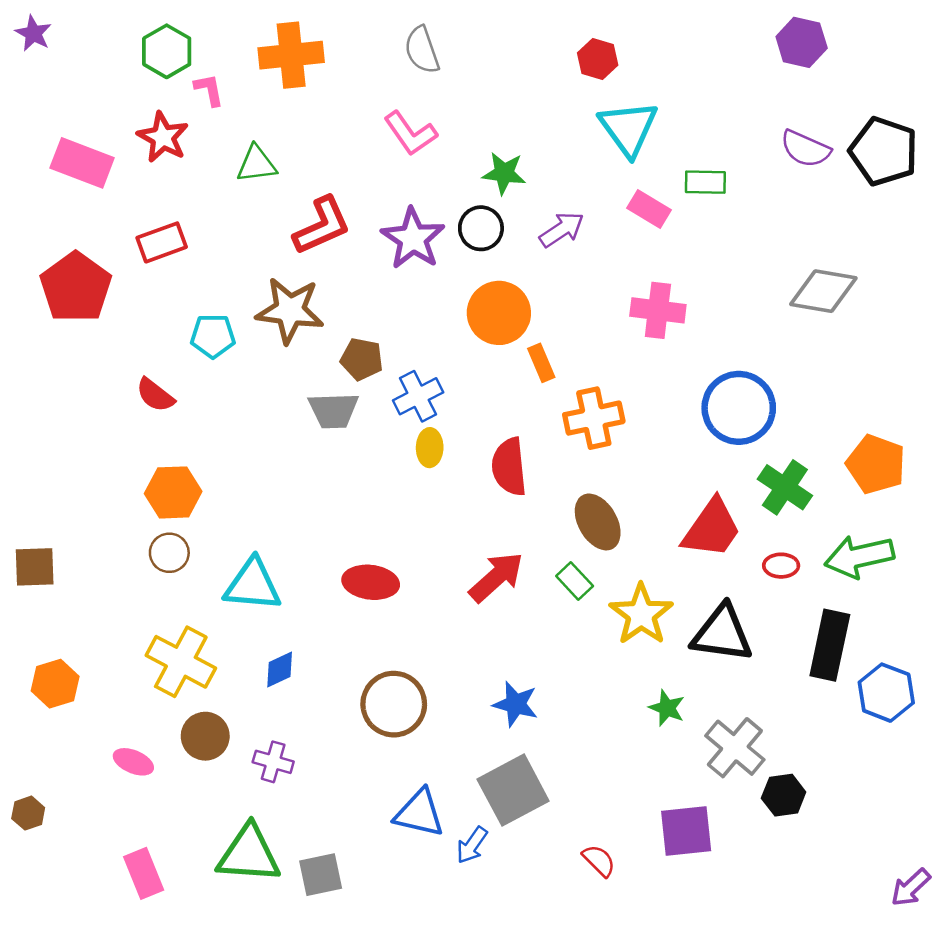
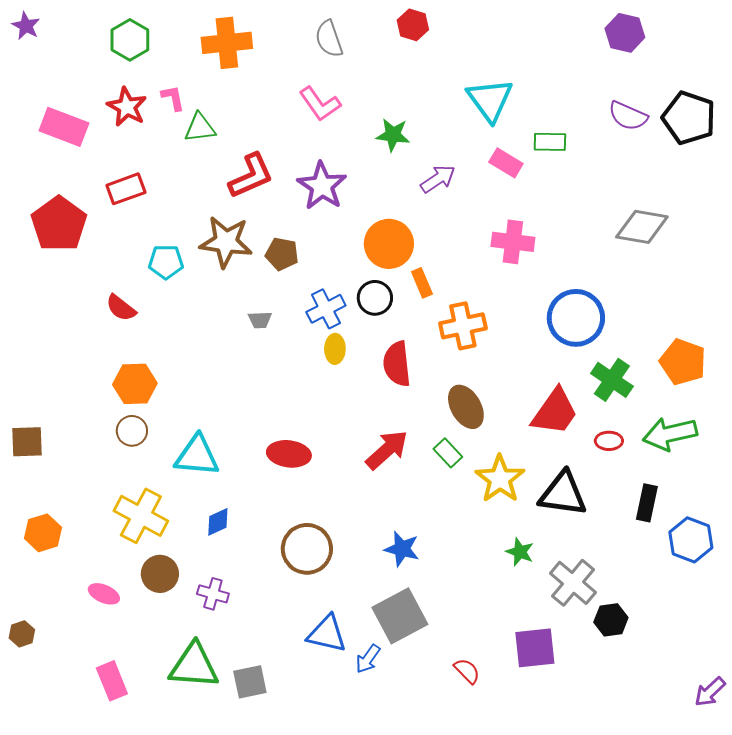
red hexagon: (598, 59) -> (413, 25), moved
pink L-shape: (209, 90) -> (173, 98), moved
black circle: (481, 228) -> (375, 298), moved
brown pentagon: (362, 359) -> (282, 254), moved
gray trapezoid: (333, 410) -> (260, 320), size x0.6
black rectangle: (830, 645) -> (647, 503), size x0.7

